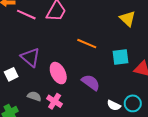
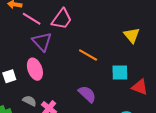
purple triangle: (30, 57) -> (42, 42), moved
pink ellipse: (58, 73) -> (35, 69), moved

